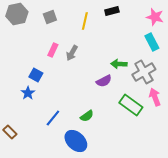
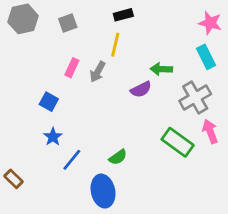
black rectangle: (112, 11) -> (123, 15), moved
yellow line: (85, 21) -> (115, 45), moved
green arrow: (119, 64) -> (161, 69), moved
purple semicircle: (104, 81) -> (141, 89), moved
blue star: (28, 93) -> (53, 137), moved
blue ellipse: (76, 141) -> (103, 191), turned 35

